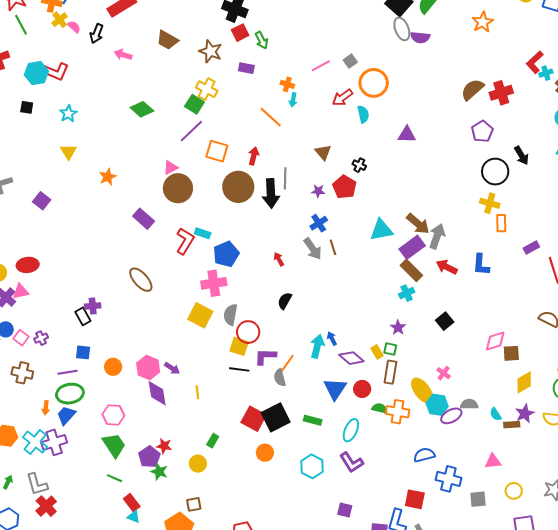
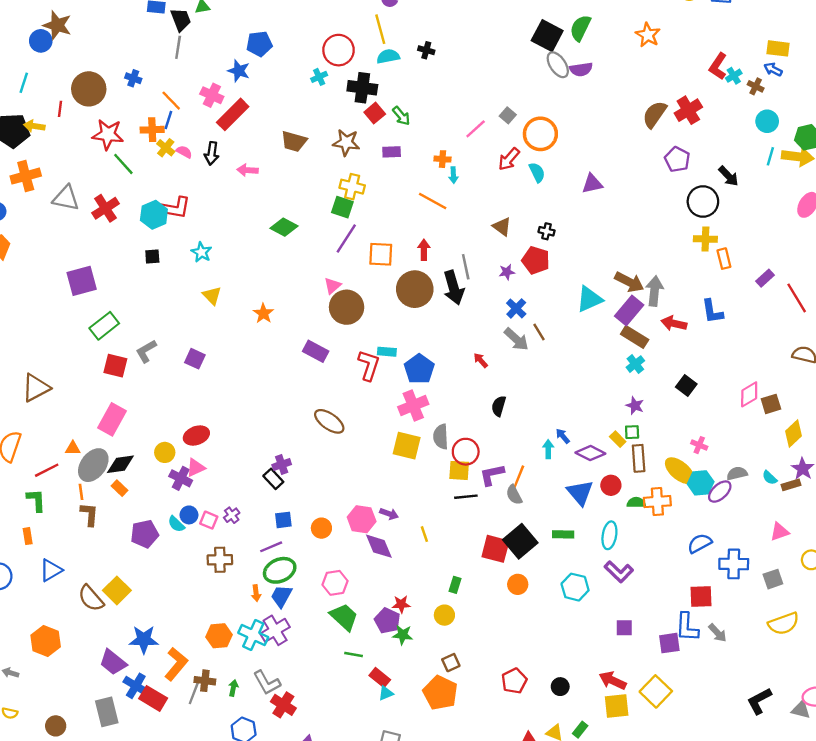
cyan arrow: (317, 346) -> (548, 449), size x0.7
cyan triangle: (134, 517) -> (386, 693), turned -32

